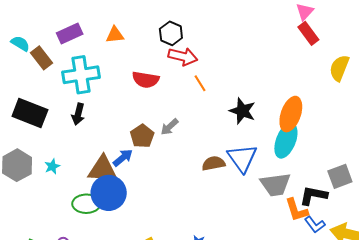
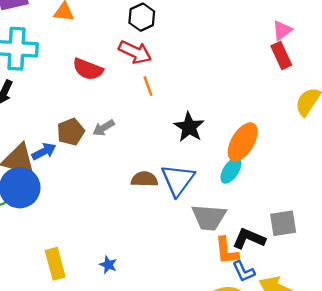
black hexagon: (171, 33) -> (142, 17), moved
cyan ellipse: (286, 141) -> (231, 170), size x0.7

